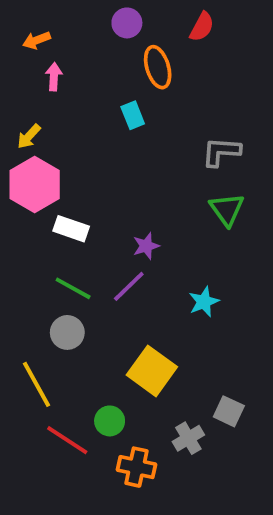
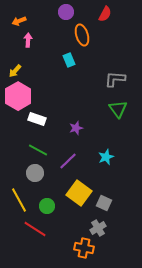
purple line: (129, 286) -> (68, 161), moved
gray square: (229, 411) -> (104, 203), moved
green circle: (110, 421) -> (47, 206), moved
orange cross: (136, 467) -> (84, 248), moved

